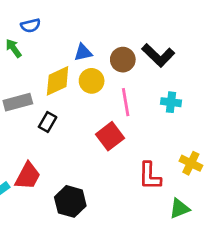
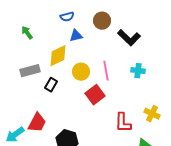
blue semicircle: (31, 26) -> (67, 17), moved
brown circle: (123, 60) -> (102, 21), moved
yellow circle: (92, 81) -> (81, 72), moved

